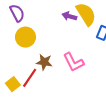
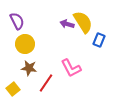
brown star: (44, 62) -> (29, 68), moved
red line: (30, 78) -> (46, 83), moved

